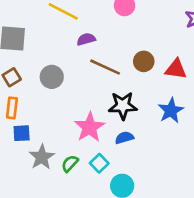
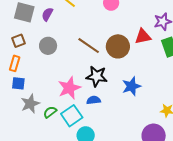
purple semicircle: (86, 39) -> (47, 14), moved, turned -56
brown circle: (144, 61) -> (118, 46), size x1.5
red triangle: (176, 69) -> (143, 36), moved, turned -30
cyan square: (99, 163) -> (72, 116), size x1.5

